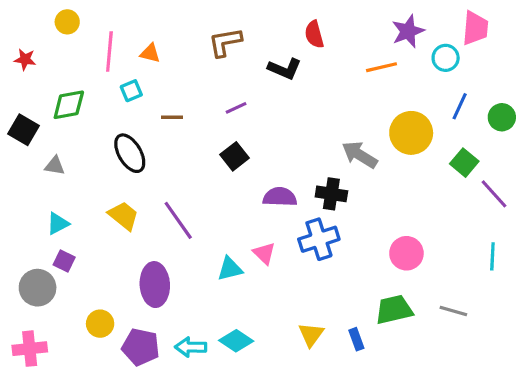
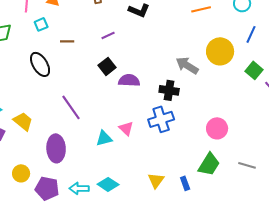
purple semicircle: (280, 197) -> (129, 80), moved
yellow trapezoid: (124, 216) -> (23, 121), moved
green trapezoid: (394, 310) -> (209, 164), turned 135

